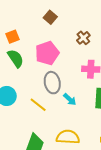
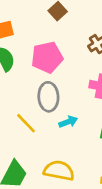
cyan arrow: (70, 99) -> (68, 122), turned -72

